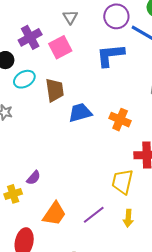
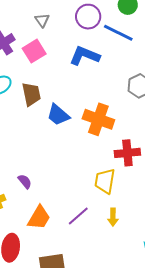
blue L-shape: (110, 55) -> (85, 56), turned 32
blue trapezoid: (80, 113) -> (58, 115), turned -120
orange cross: (120, 120) -> (98, 119), size x1.4
purple semicircle: (34, 178) -> (25, 181), moved, turned -77

